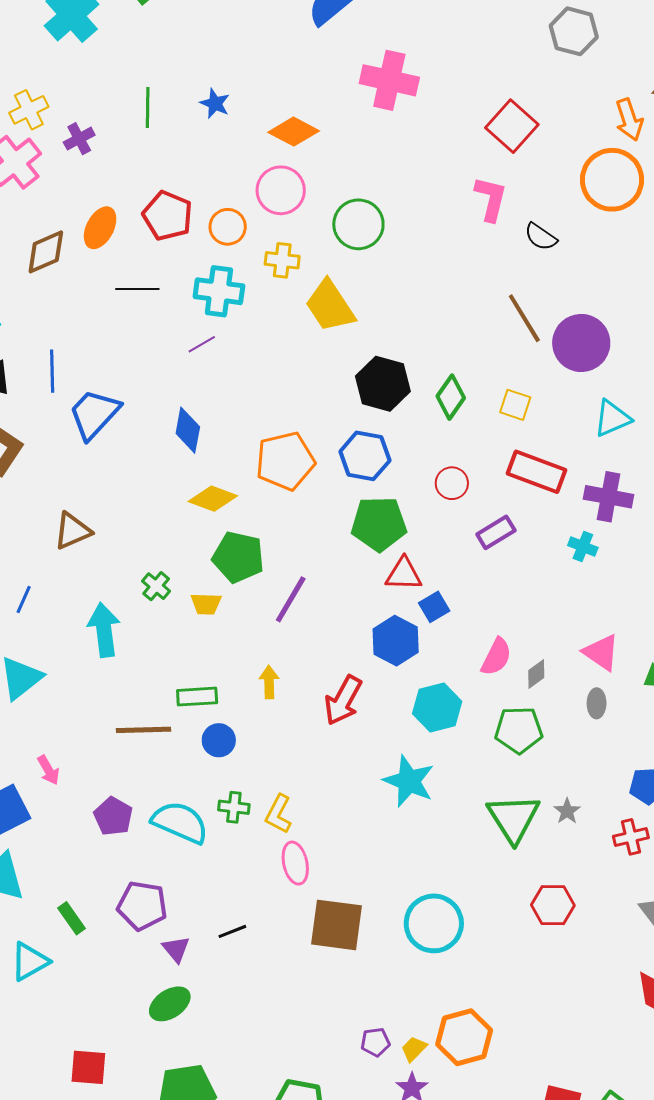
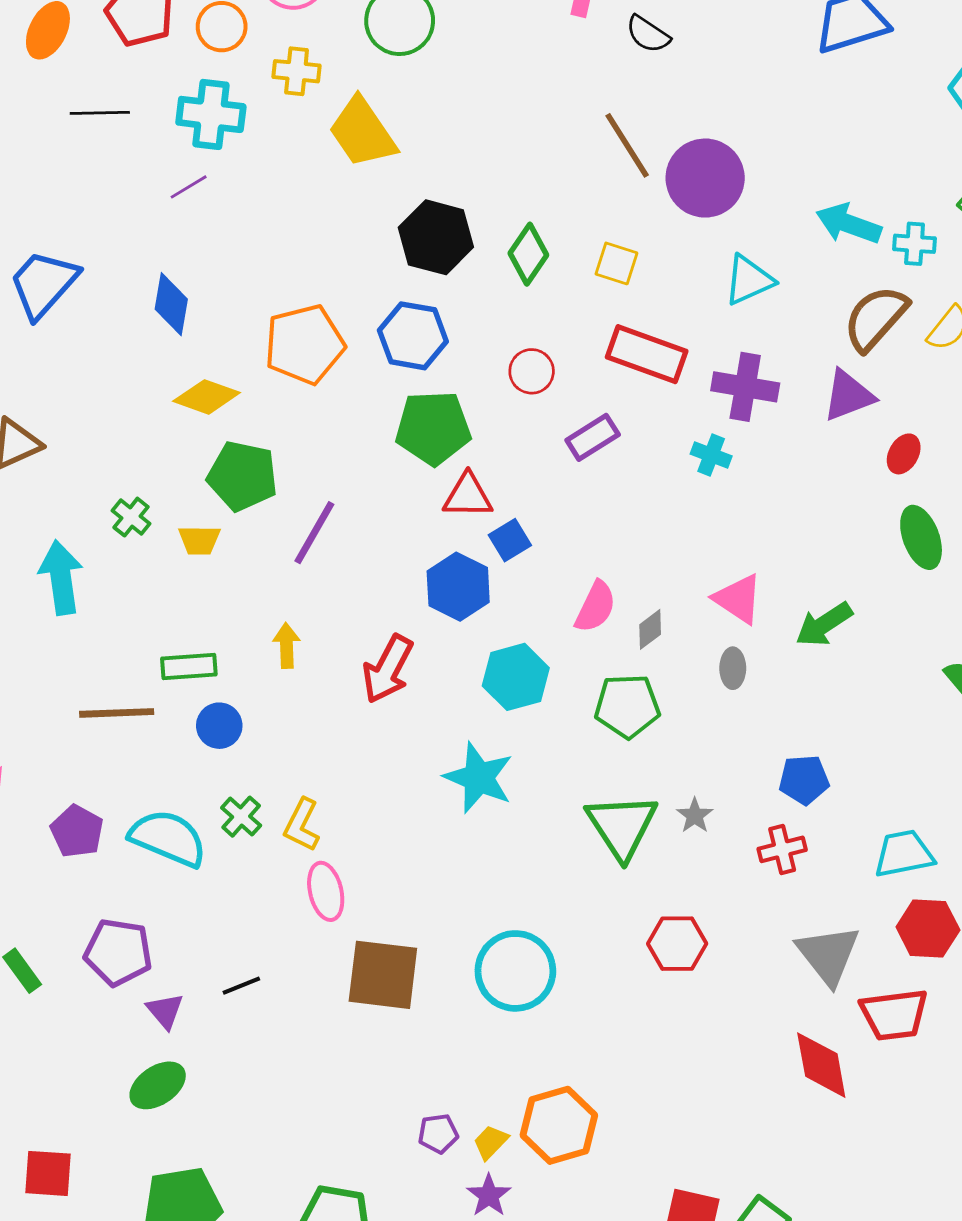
green cross: (234, 807) -> (241, 817), turned 36

